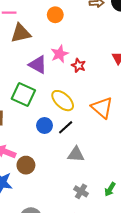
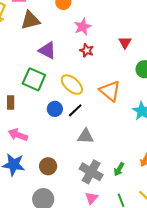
pink star: (60, 54) -> (83, 27), moved
brown circle: (26, 165) -> (48, 166), moved
gray cross: (81, 191) -> (91, 172), size x1.6

